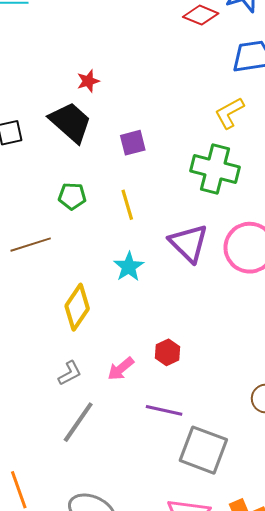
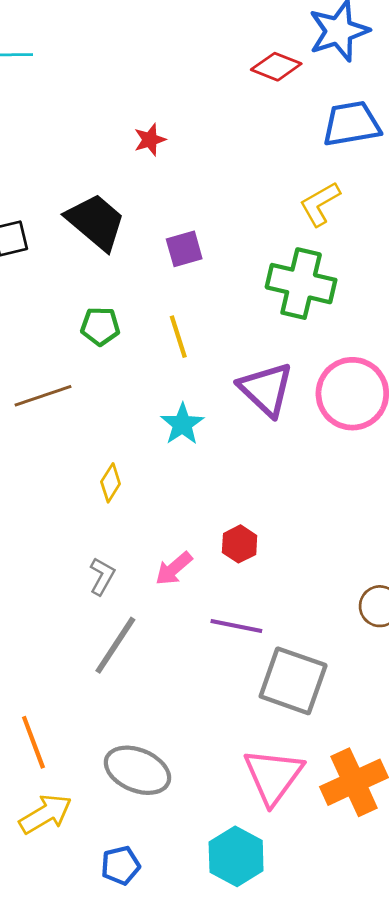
red star: (88, 81) -> (150, 140), moved
yellow diamond: (77, 307) -> (111, 483), size x0.6
gray L-shape: (70, 373) -> (102, 576), turned -32

